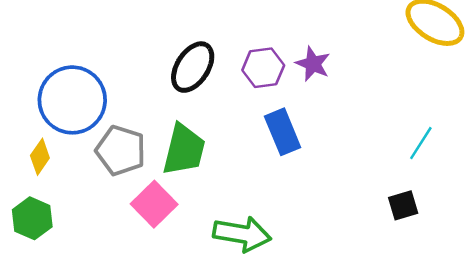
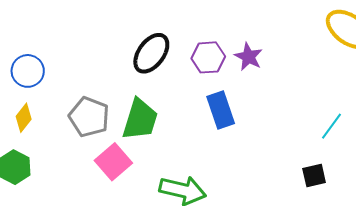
blue circle: (72, 100) -> (28, 71), moved, size x0.6

